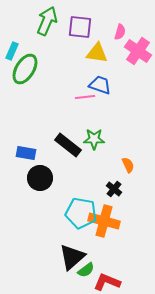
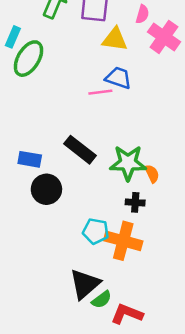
green star: (94, 139) -> (128, 163), moved, size x1.4
black cross: (114, 189) -> (135, 202), turned -35
cyan pentagon: (81, 213) -> (96, 231), size x0.7

